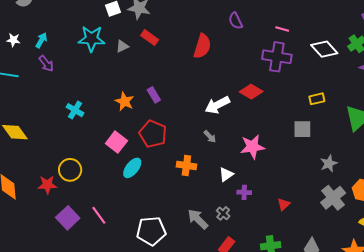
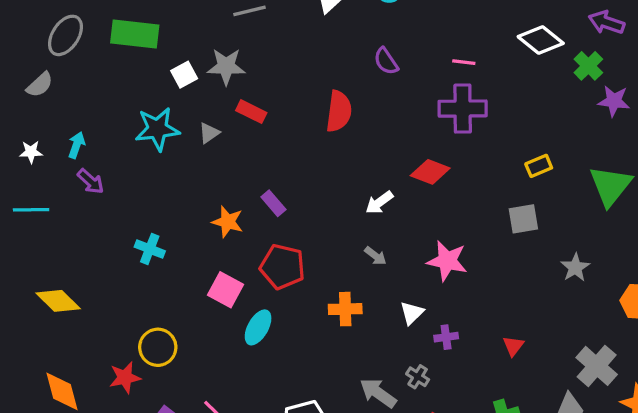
white diamond: (324, 49) -> (541, 40), moved
white arrow: (217, 105) -> (379, 203), size x0.7
pink star: (252, 147) -> (447, 261), turned 30
gray cross: (333, 198) -> (597, 366), moved

